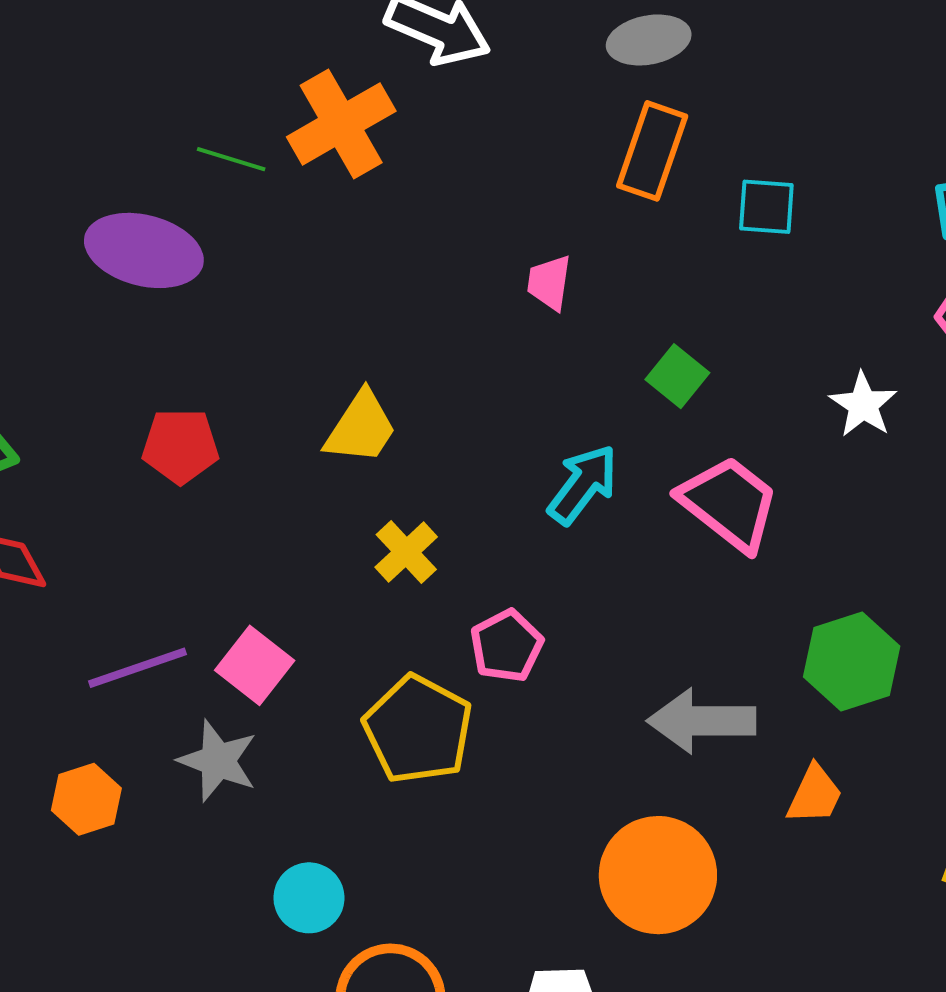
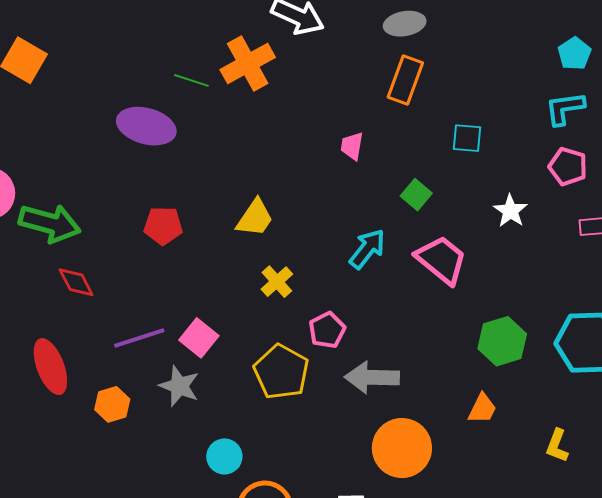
cyan square: (766, 207) -> (467, 138), moved
gray arrow: (702, 721) -> (372, 377), moved

